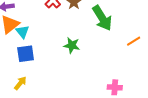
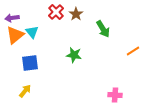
green arrow: (102, 18) -> (103, 29), size x0.7
cyan triangle: (22, 32) -> (32, 32), moved

